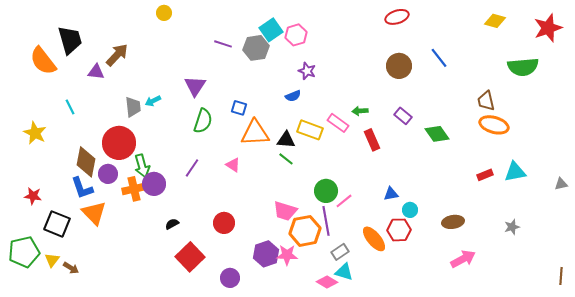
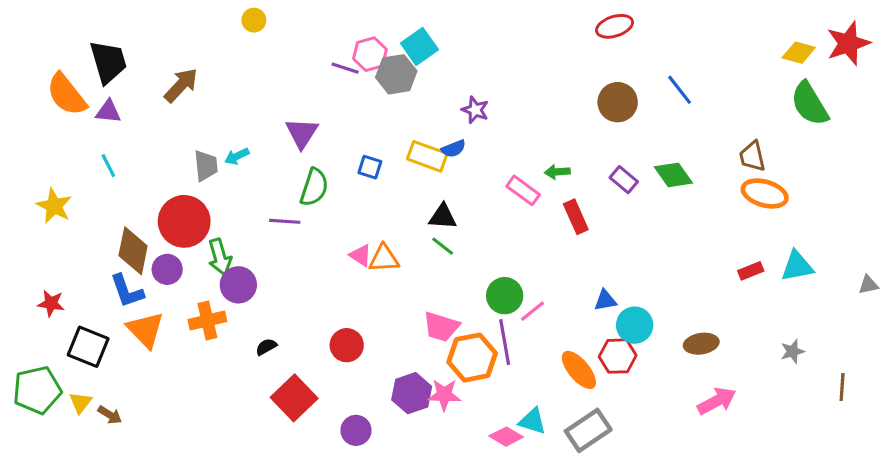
yellow diamond: (495, 21) -> (799, 53), moved
pink hexagon: (296, 35) -> (370, 54), moved
green semicircle: (523, 67) -> (810, 104), turned 64
purple triangle: (96, 72) -> (108, 111), moved
yellow rectangle: (310, 130) -> (427, 156), moved
orange triangle: (255, 133) -> (384, 259), moved, size x0.7
green diamond: (437, 134) -> (673, 175), moved
purple line: (192, 168) -> (285, 221), moved, turned 60
orange cross: (134, 189) -> (207, 320), moved
cyan circle: (410, 210) -> (635, 325), size x1.5
gray rectangle: (340, 252) -> (588, 430), moved, size x1.6
brown line: (561, 276) -> (842, 387), moved

